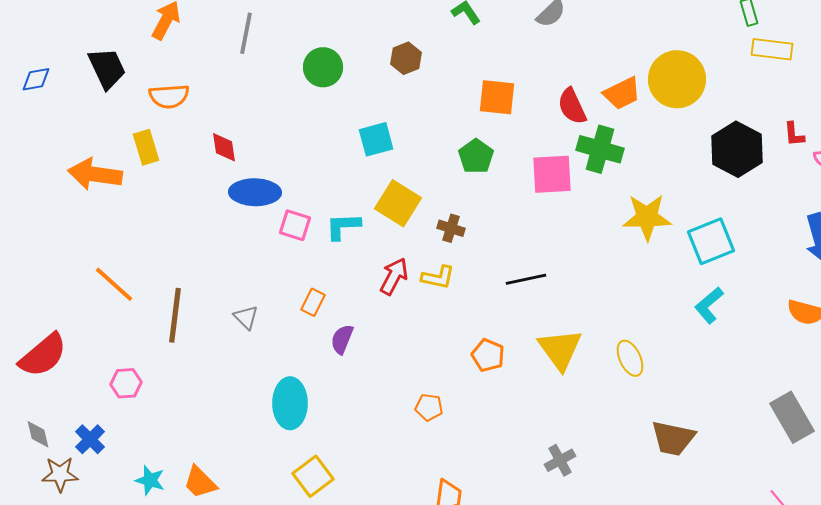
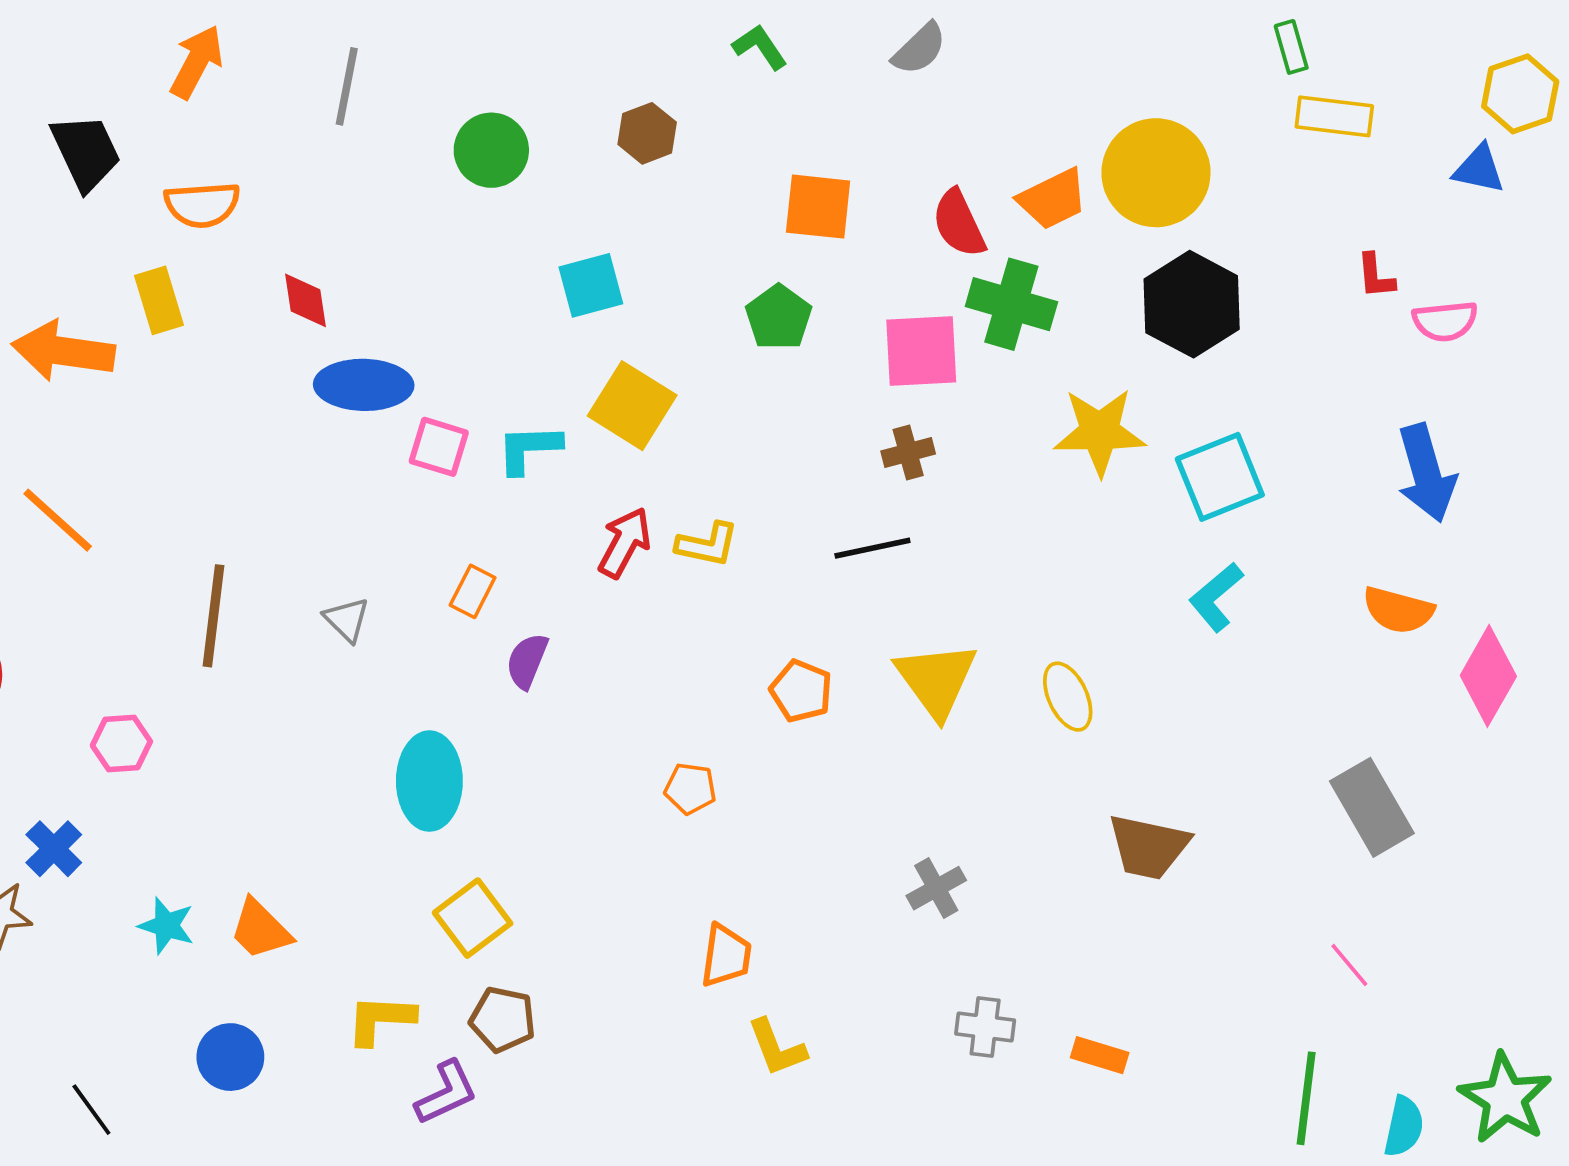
black hexagon: (737, 149) -> (1192, 304), moved
brown cross: (451, 228) -> (908, 452), moved, turned -32
orange line: (114, 284) -> (58, 520), moved

